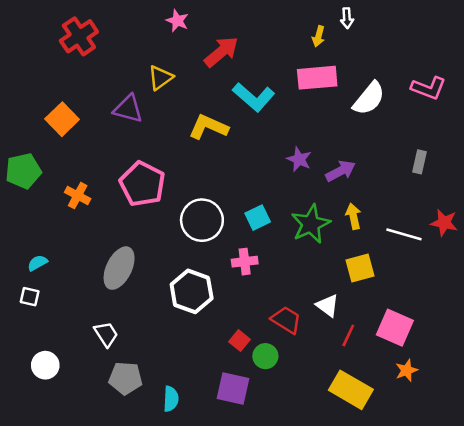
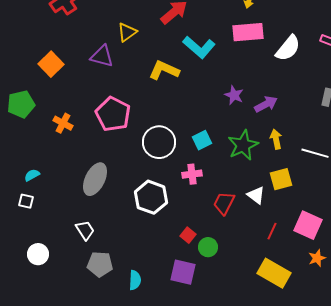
white triangle: (328, 306) -> (256, 195), moved
red trapezoid: (286, 320) -> (224, 203), moved, turned -95

